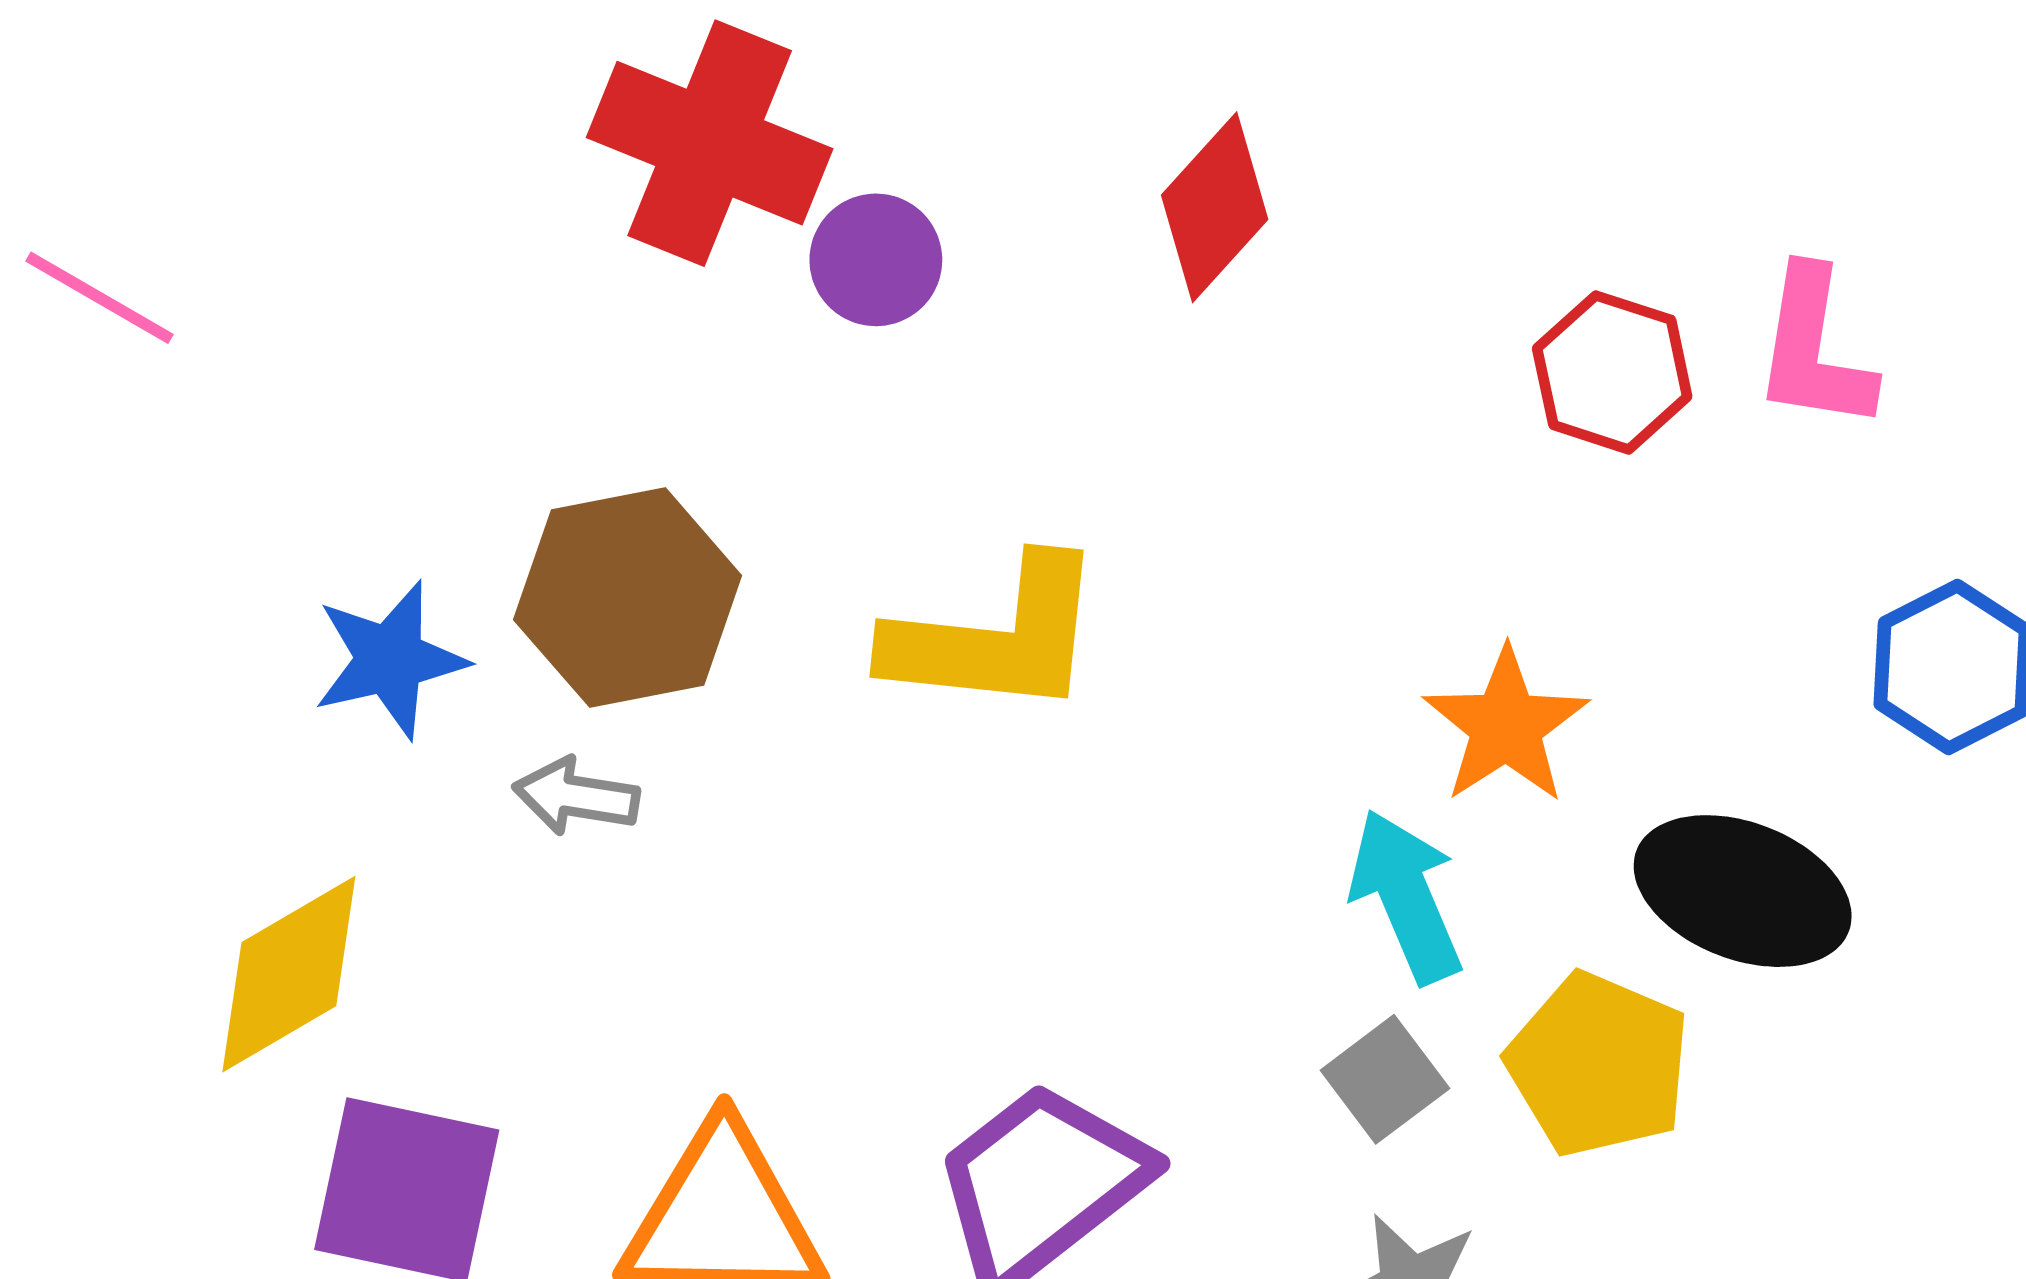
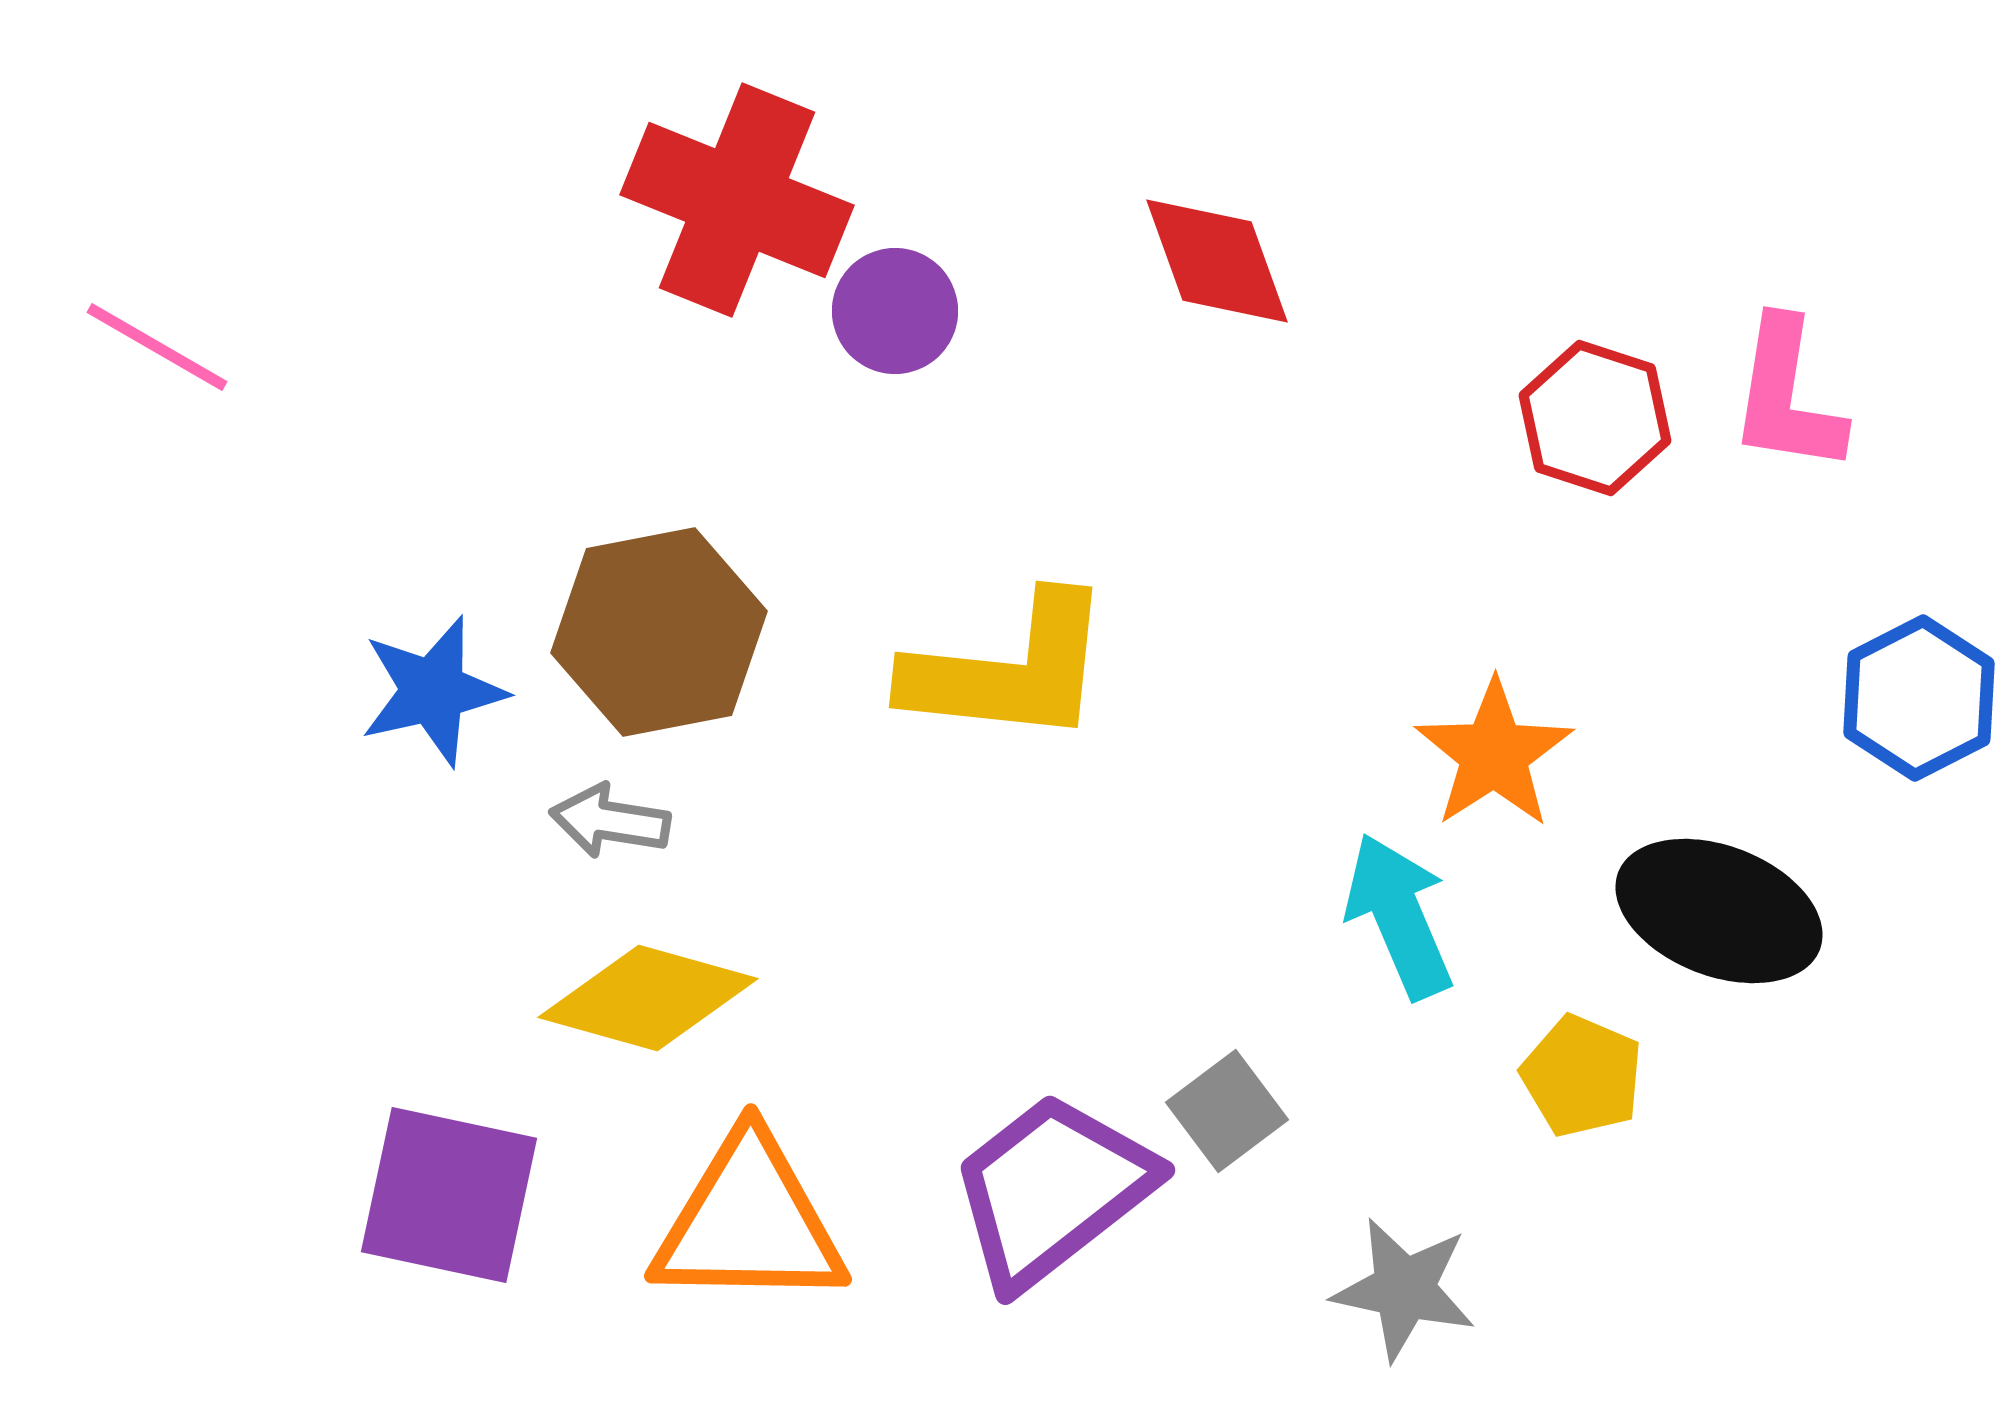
red diamond: (1215, 207) -> (1217, 261), turned -62
yellow diamond: (289, 974) -> (648, 998), moved, turned 46
yellow pentagon: (1599, 1065) -> (1582, 1076), size x0.7
gray square: (1385, 1079) -> (1227, 1111), moved

